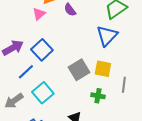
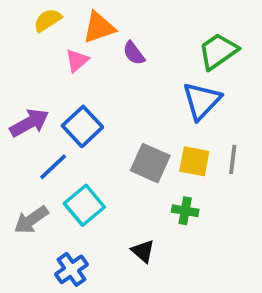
gray square: (79, 70) -> (150, 163), turned -35
gray line: (124, 85) -> (233, 159), moved

